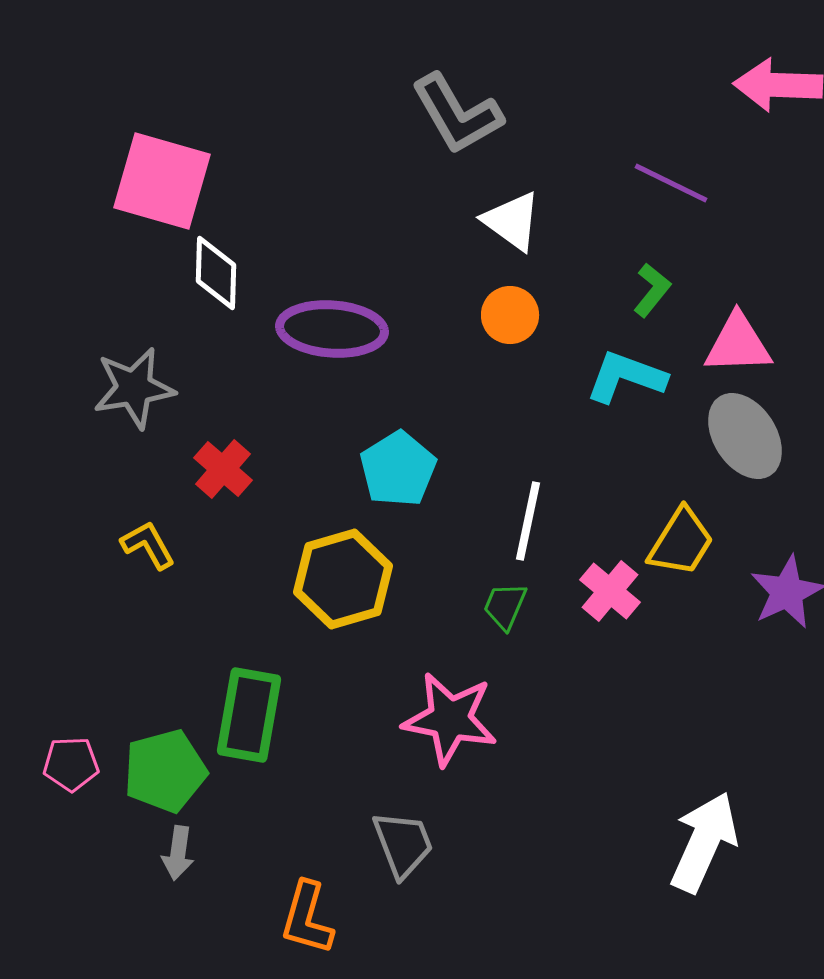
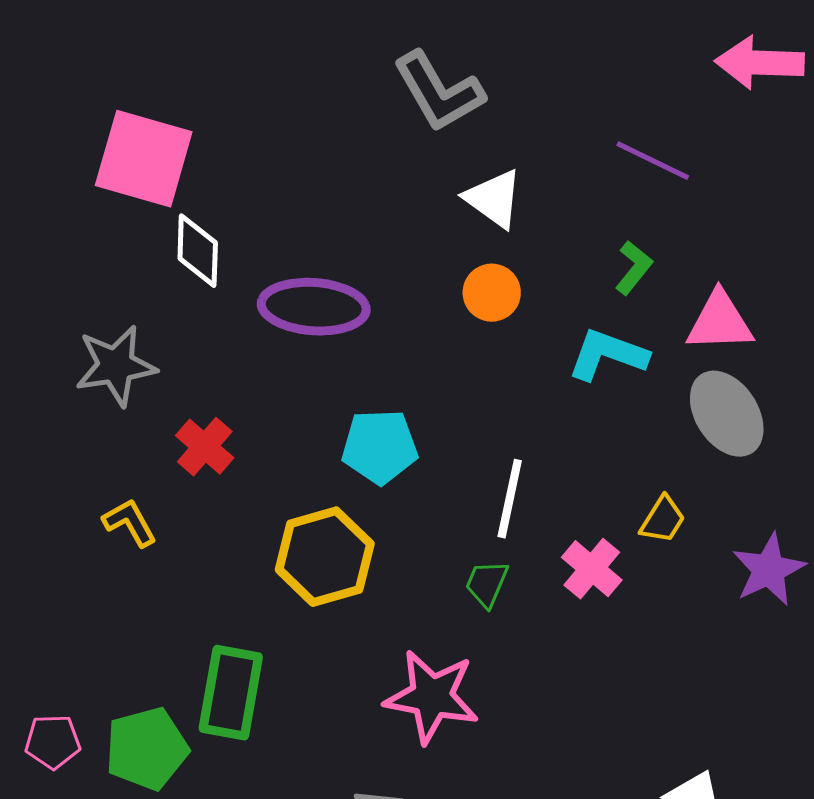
cyan pentagon: (398, 469) -> (380, 447), turned 30
yellow trapezoid: (681, 542) -> (663, 520), size x0.7

